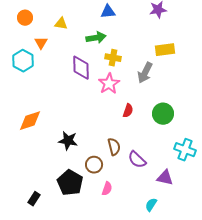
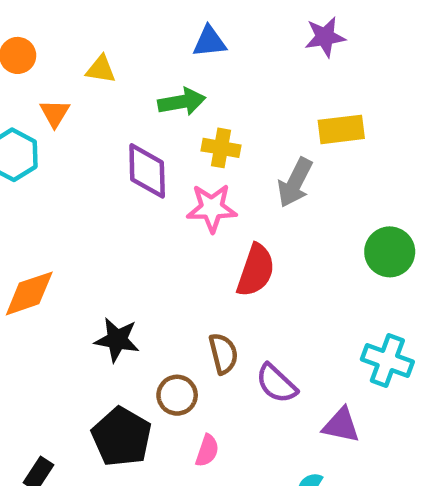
pink star: (109, 84) -> (212, 208), turned 30
red semicircle: (128, 111) -> (256, 270), size x1.6
green circle: (163, 114) -> (390, 252), moved

